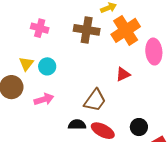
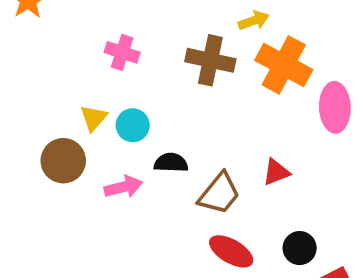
orange cross: (126, 30) -> (284, 65), turned -32
red triangle: (123, 74) -> (276, 172), moved
black semicircle: (77, 125) -> (171, 163), moved

